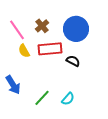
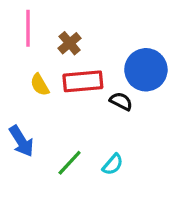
blue circle: (76, 29) -> (146, 70), moved
pink line: (17, 30) -> (28, 28), moved, turned 35

